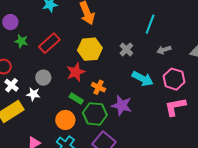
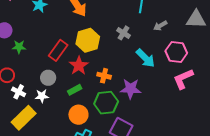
red rectangle: (49, 43) -> (58, 50), moved
cyan arrow: (143, 79) -> (145, 58), turned 30
green rectangle: (76, 99) -> (75, 90), moved, turned -48

